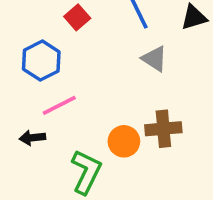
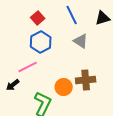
blue hexagon: (41, 61) -> (41, 42), moved
black arrow: (32, 138) -> (13, 85), turned -32

